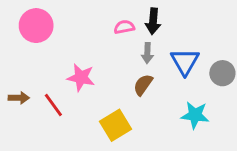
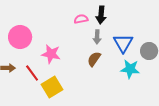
pink circle: (36, 26) -> (20, 37), moved
cyan star: (195, 115) -> (130, 69), moved
yellow square: (116, 125) -> (52, 87), moved

